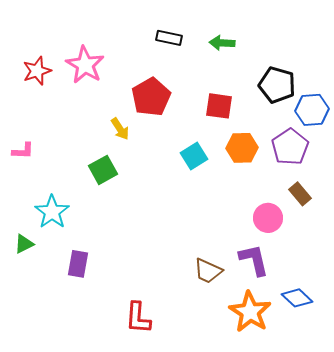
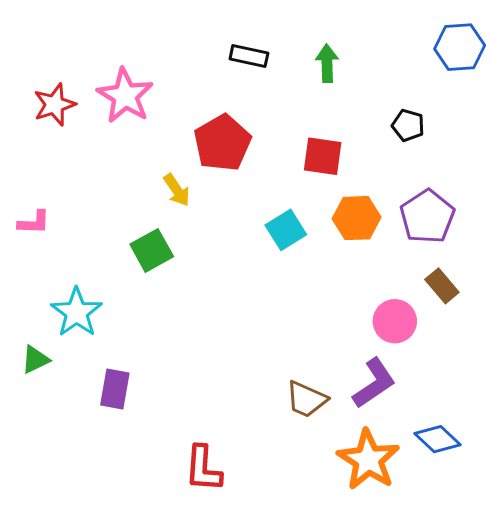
green arrow: (222, 43) -> (327, 63), turned 85
black pentagon: (277, 85) -> (408, 125), size x0.6
blue hexagon: (312, 110) -> (460, 47), moved
purple L-shape: (254, 260) -> (374, 383), turned 69

